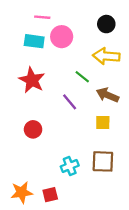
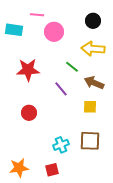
cyan rectangle: (34, 41) -> (14, 30), moved
red star: (32, 80) -> (28, 70), turned -30
red square: (50, 195) -> (52, 170), moved

